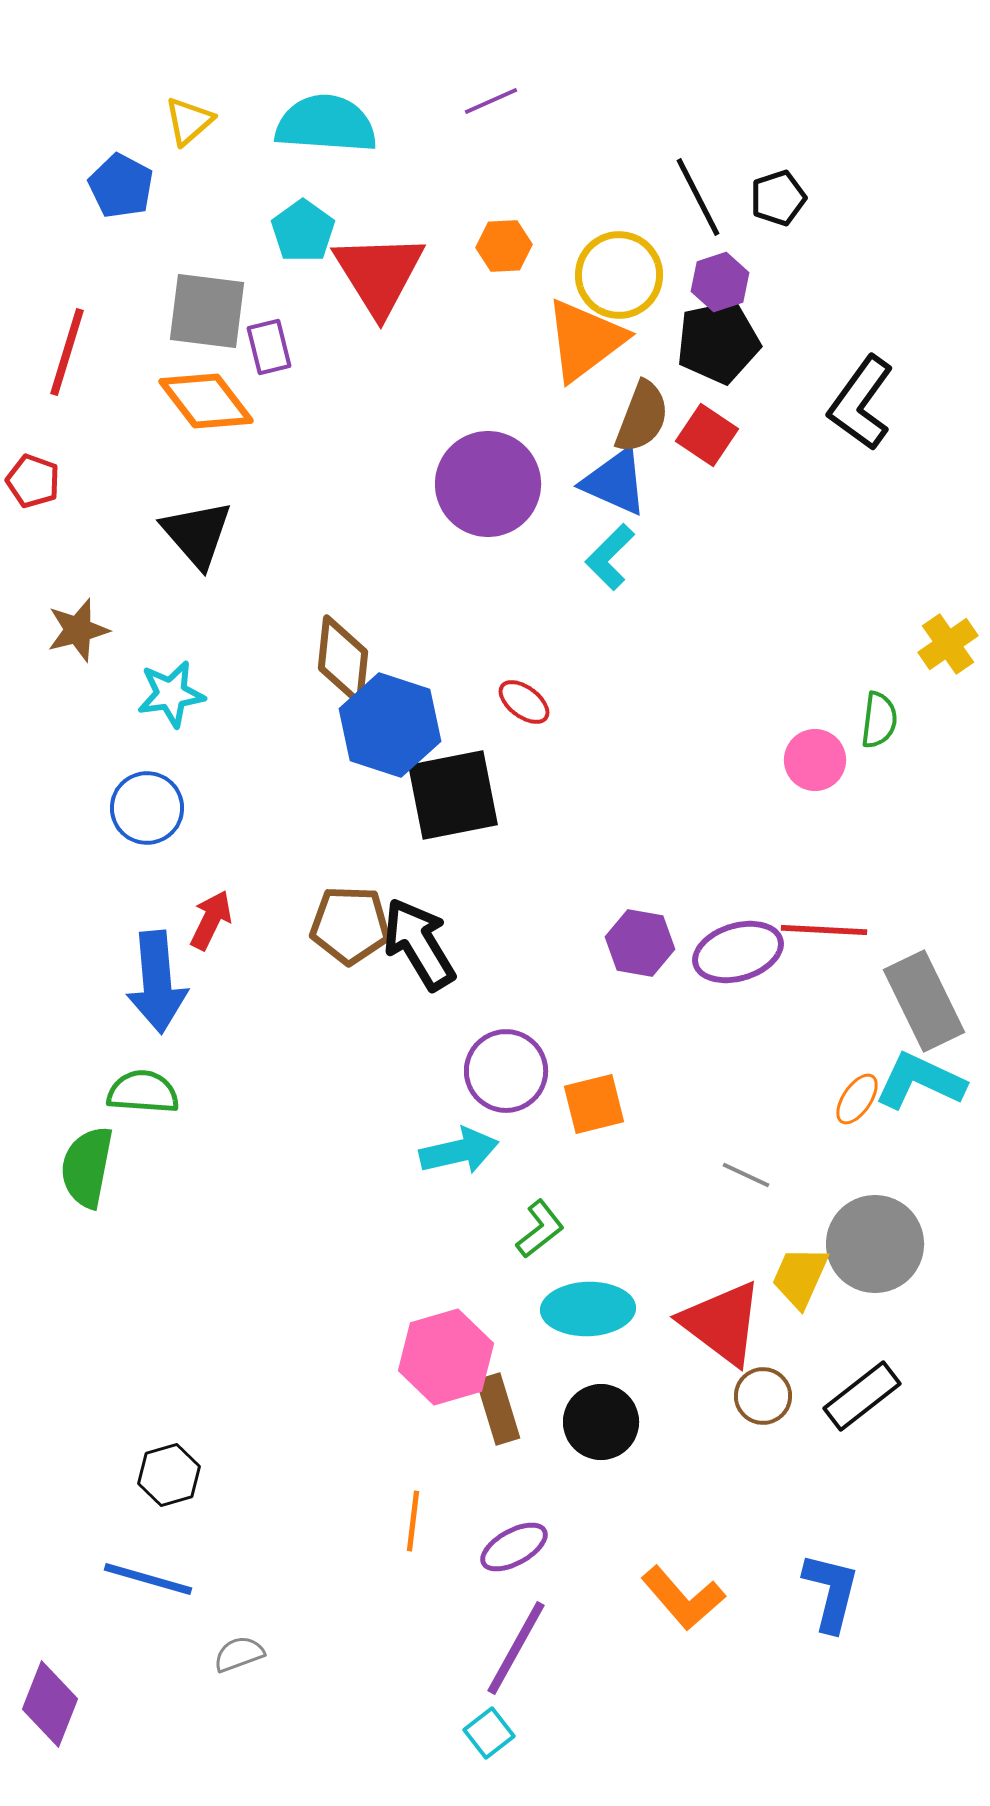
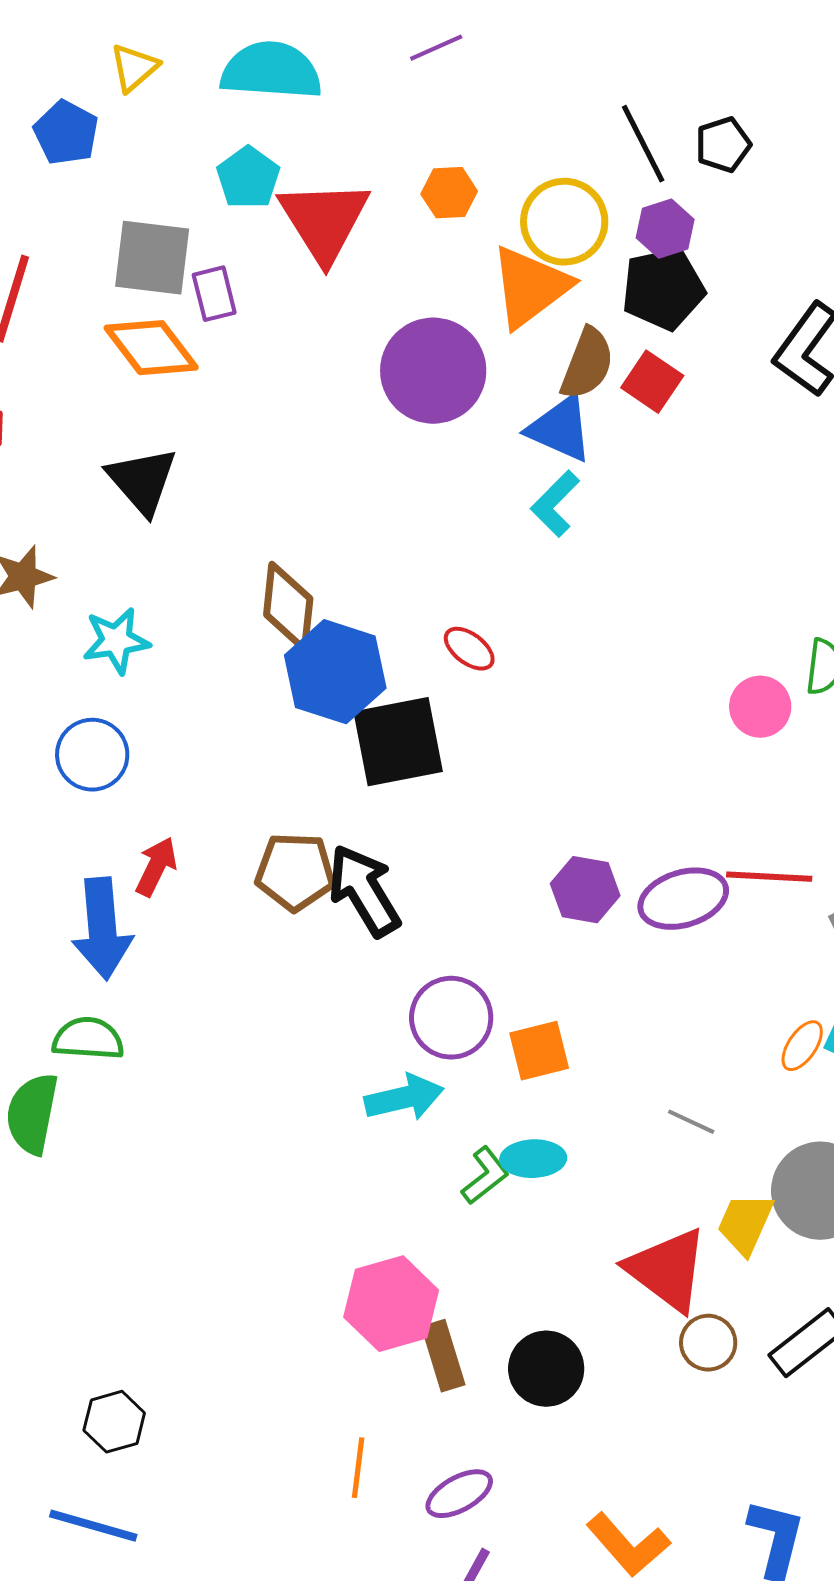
purple circle: (488, 484) -> (433, 371), moved
cyan ellipse: (588, 1309) -> (533, 1159), moved, size x0.7

